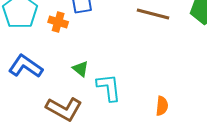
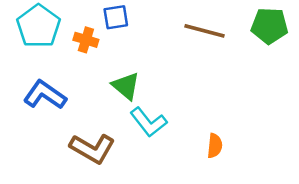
green triangle: (81, 69) -> (126, 86), moved, size x1.4
cyan L-shape: (109, 87) -> (149, 122), turned 148

